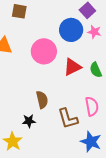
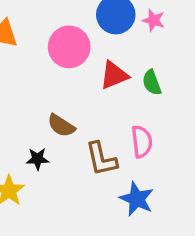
brown semicircle: (42, 100) -> (61, 126), turned 132

